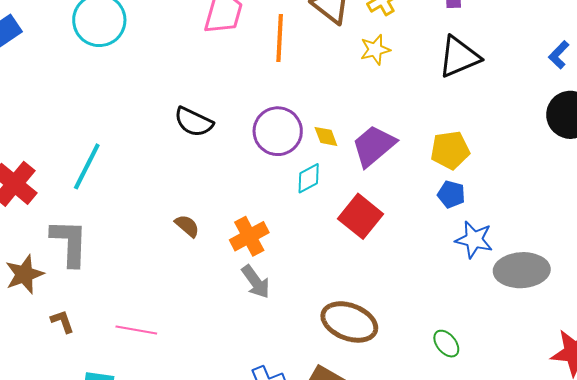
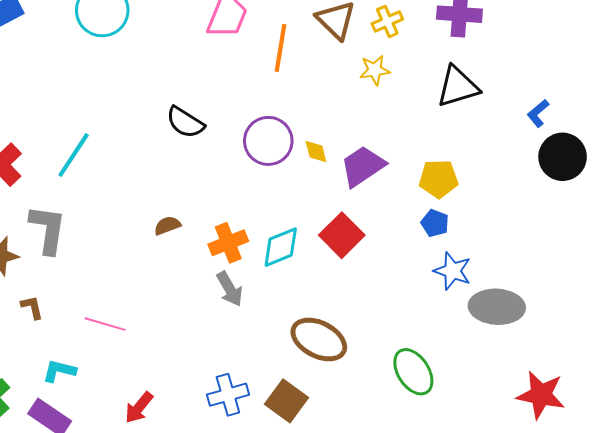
blue L-shape: (559, 55) -> (538, 113), moved
cyan diamond: (309, 178) -> (281, 247), moved, size x1.4
brown semicircle: (187, 226) -> (167, 226), turned -68
green ellipse: (446, 344) -> (413, 372), size x1.6

